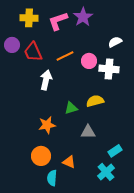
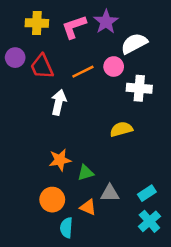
white semicircle: (115, 42) -> (134, 43), moved, size x1.5
pink circle: (89, 61) -> (114, 67), moved
green triangle: (71, 108) -> (86, 173), moved
gray triangle: (88, 132) -> (110, 193), moved
cyan cross: (106, 172) -> (149, 221), moved

